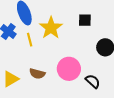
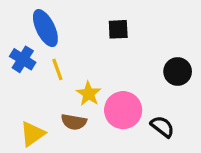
black square: (85, 20) -> (118, 29), moved
yellow star: (51, 28) -> (89, 94), moved, size x0.7

